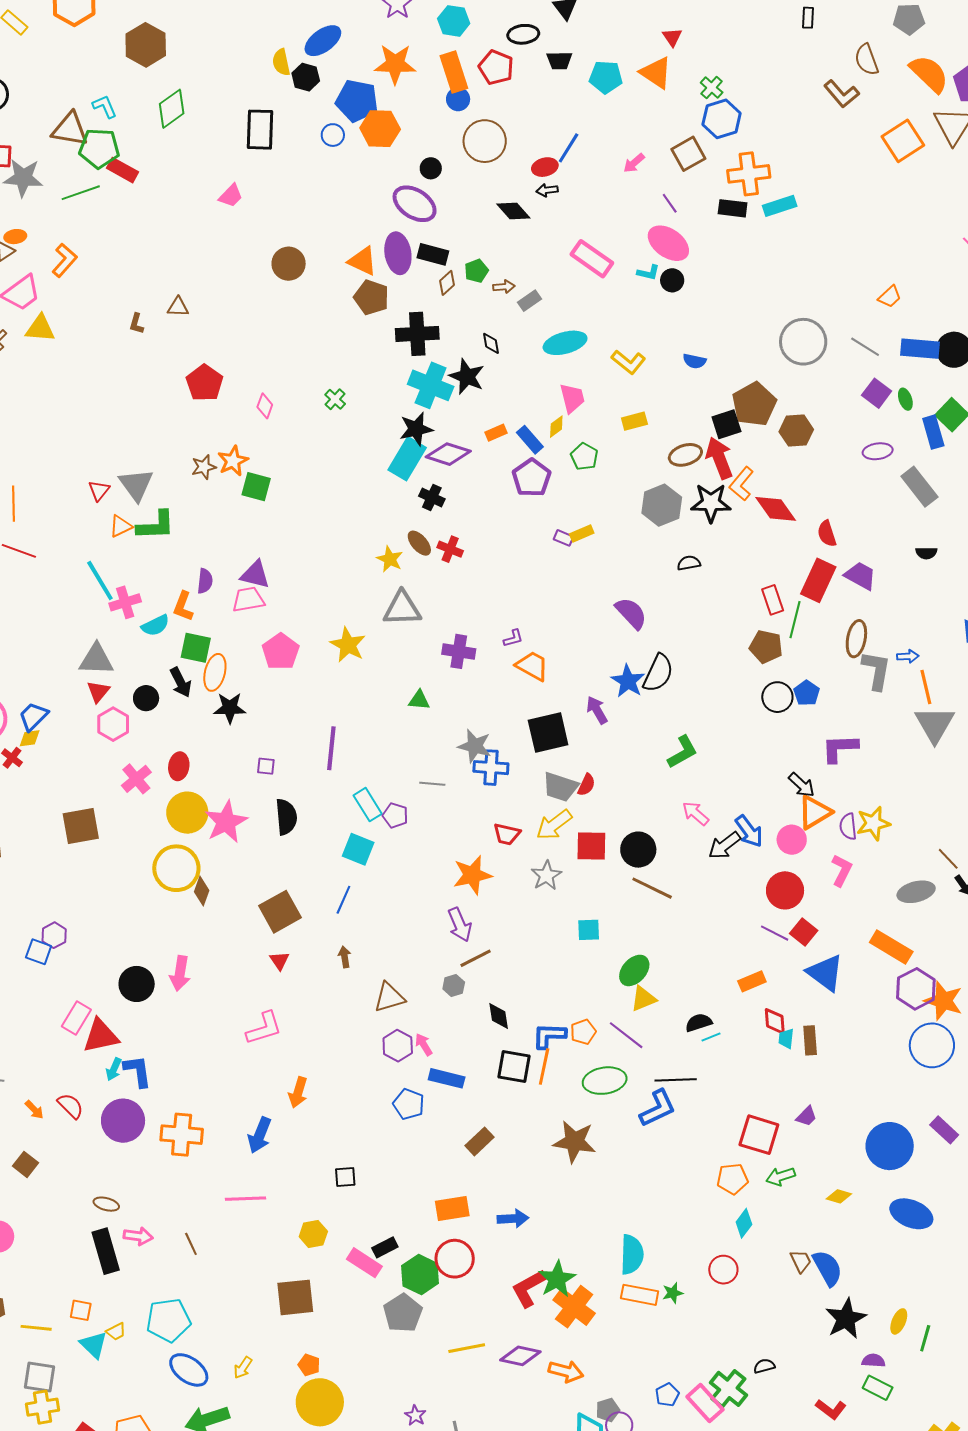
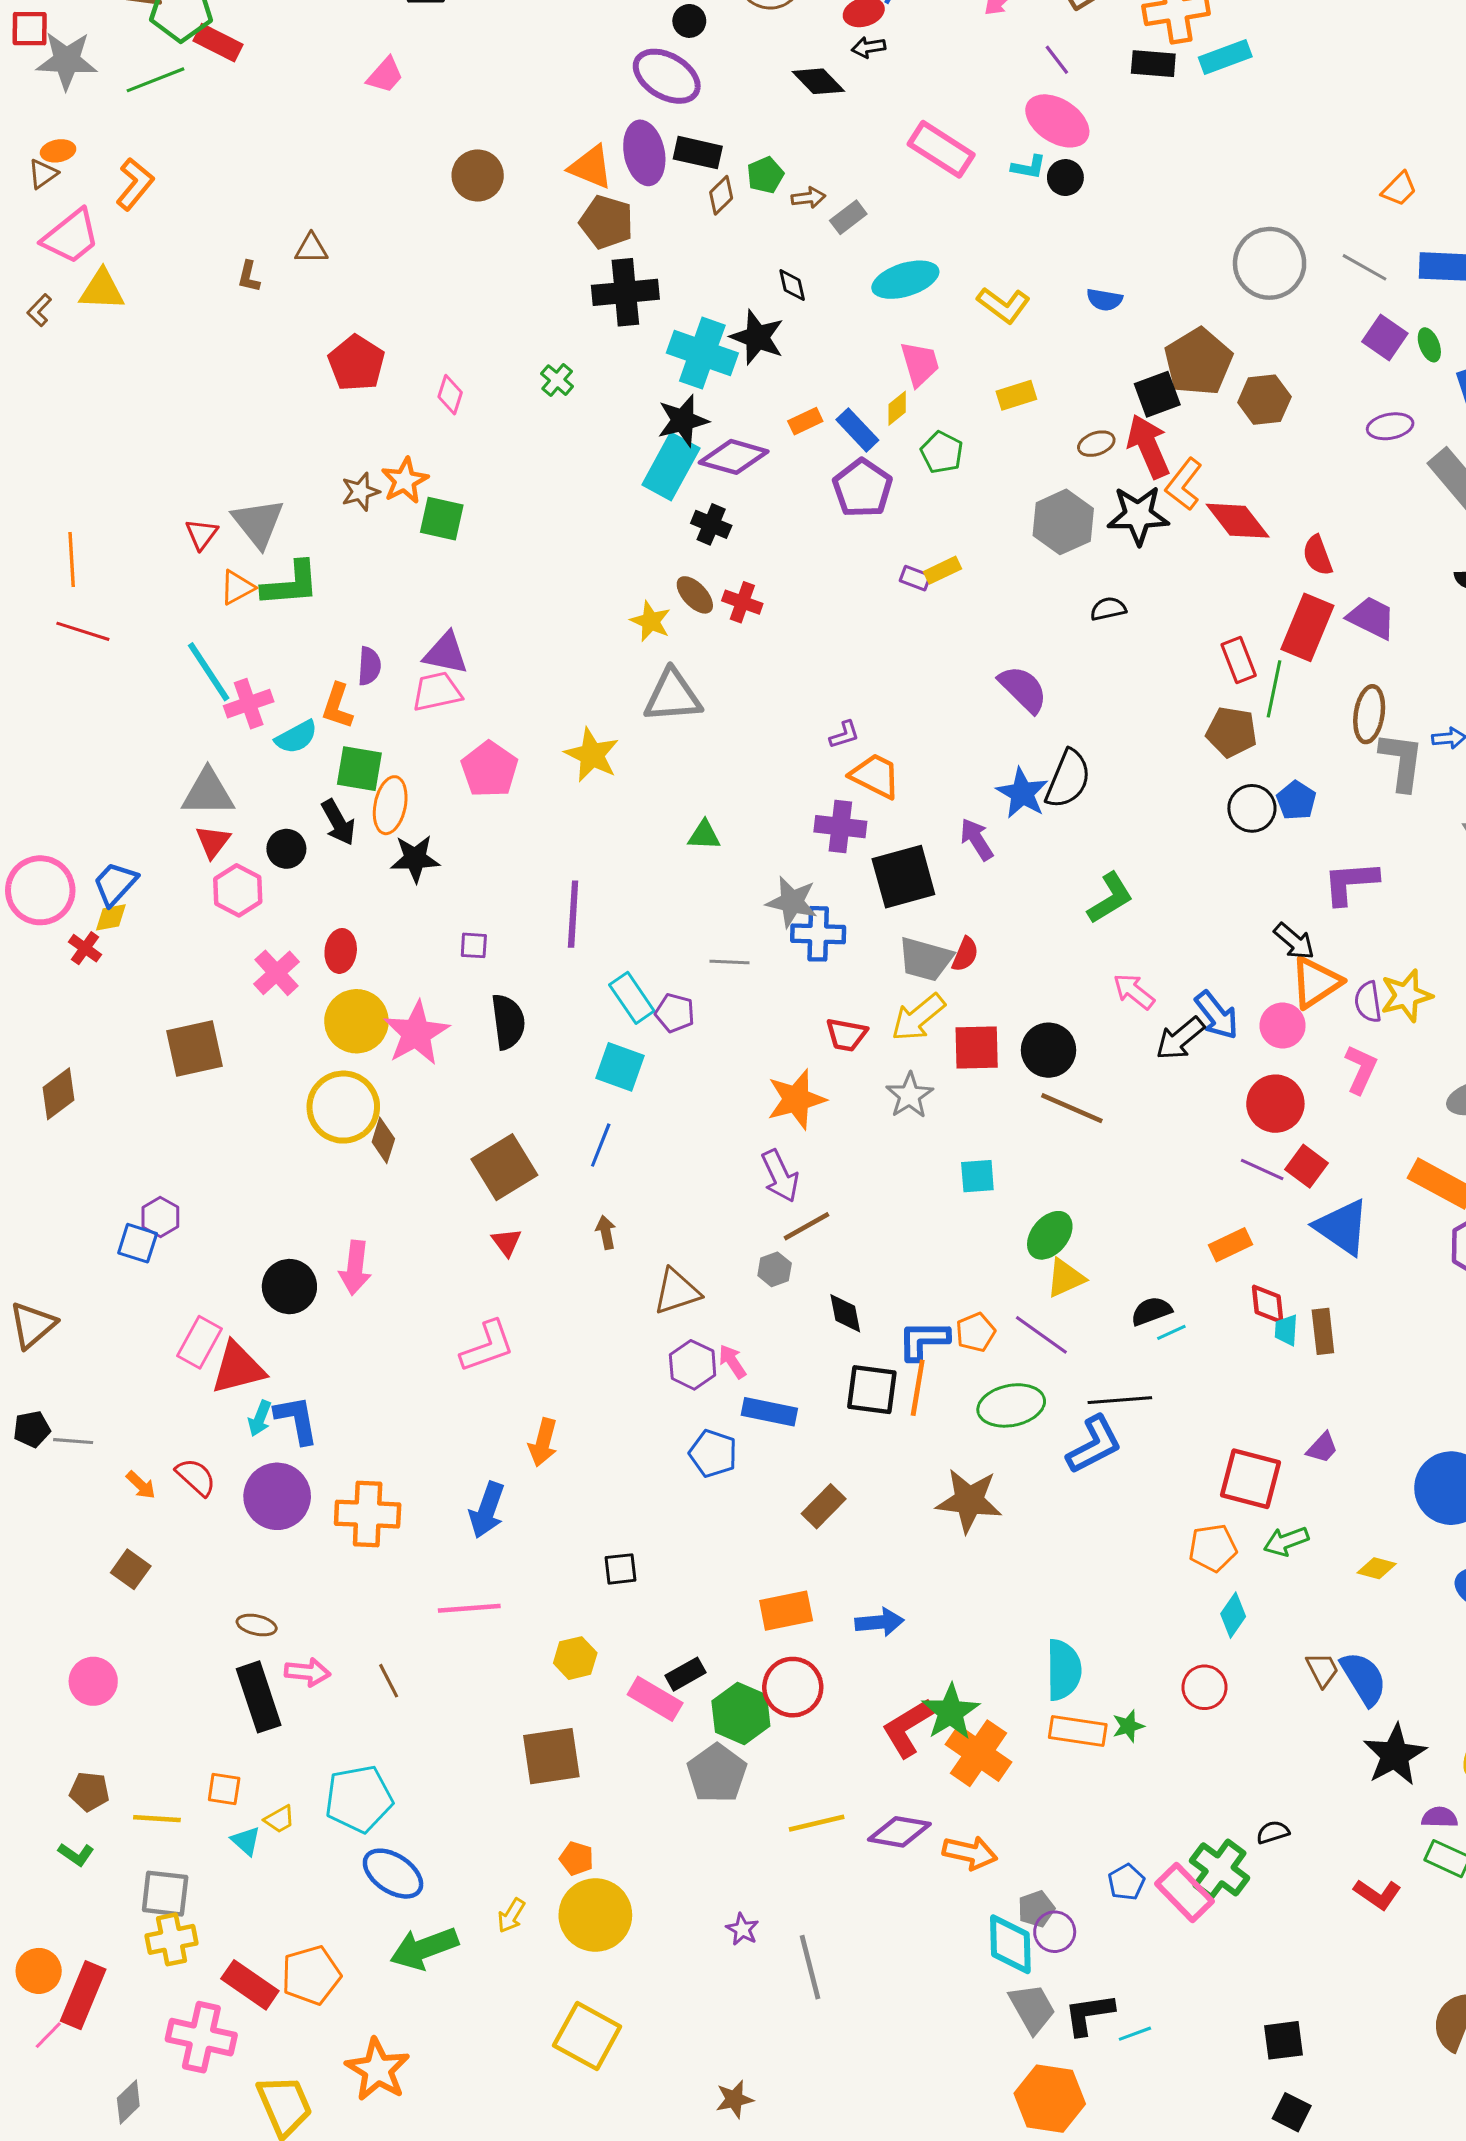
black cross: (417, 334) -> (625, 292), moved
brown ellipse: (685, 455) -> (1096, 444), size x0.7
purple cross: (459, 651) -> (840, 827), moved
cyan triangle: (94, 1345) -> (246, 1841), size x0.7
yellow arrow: (243, 1368) -> (511, 1916), moved

